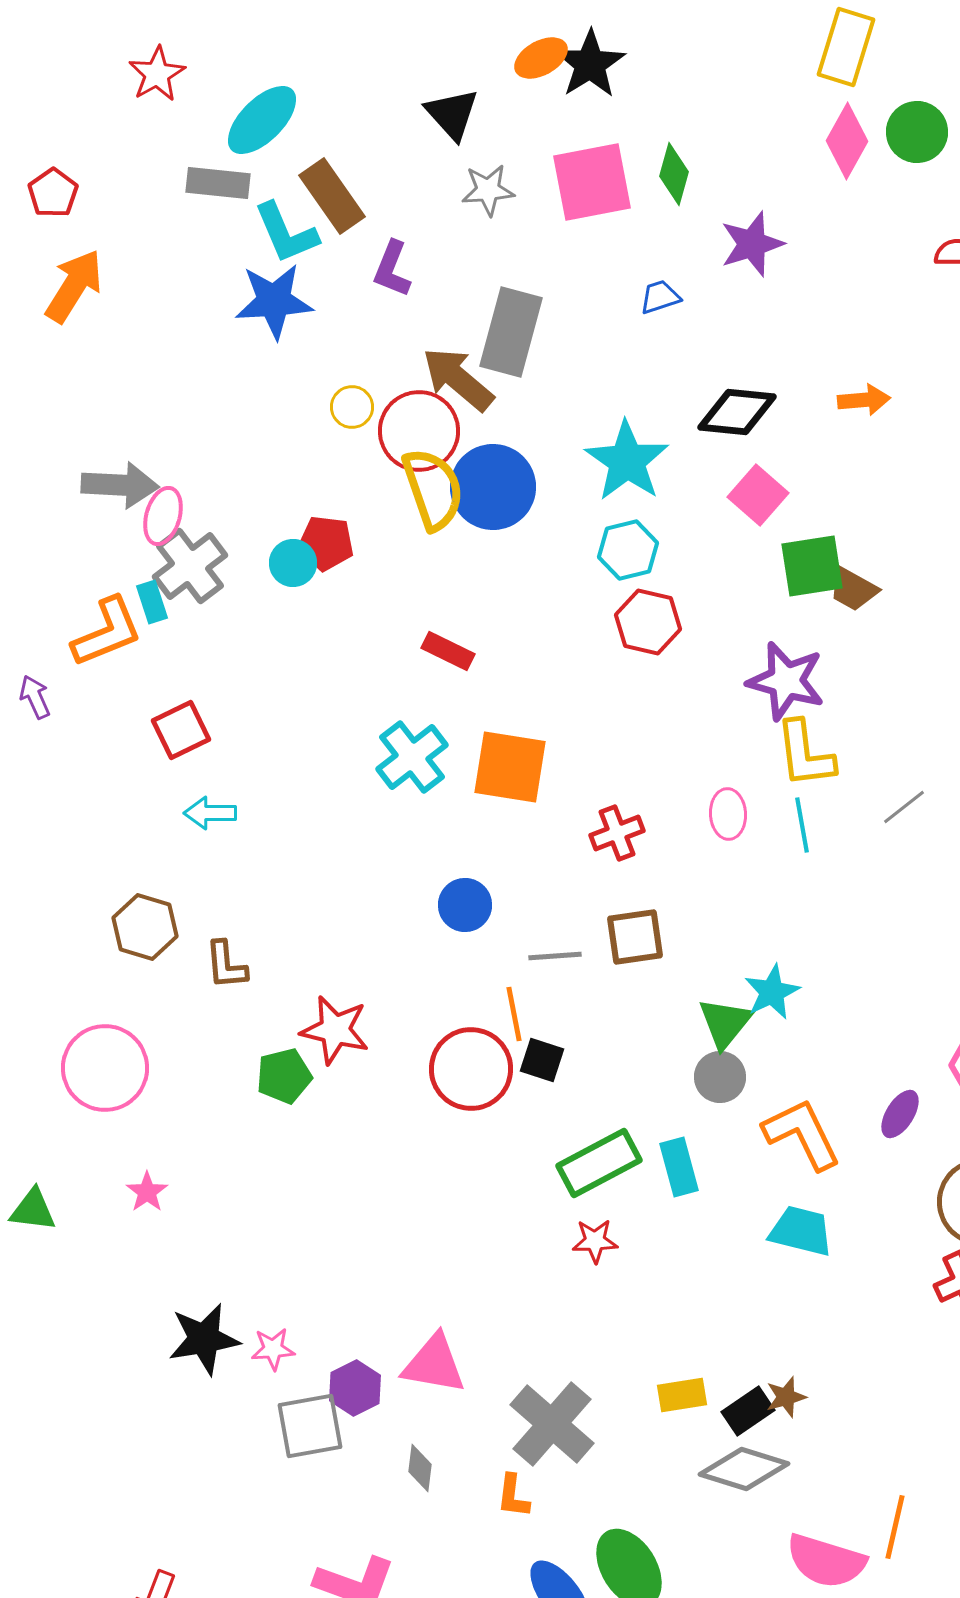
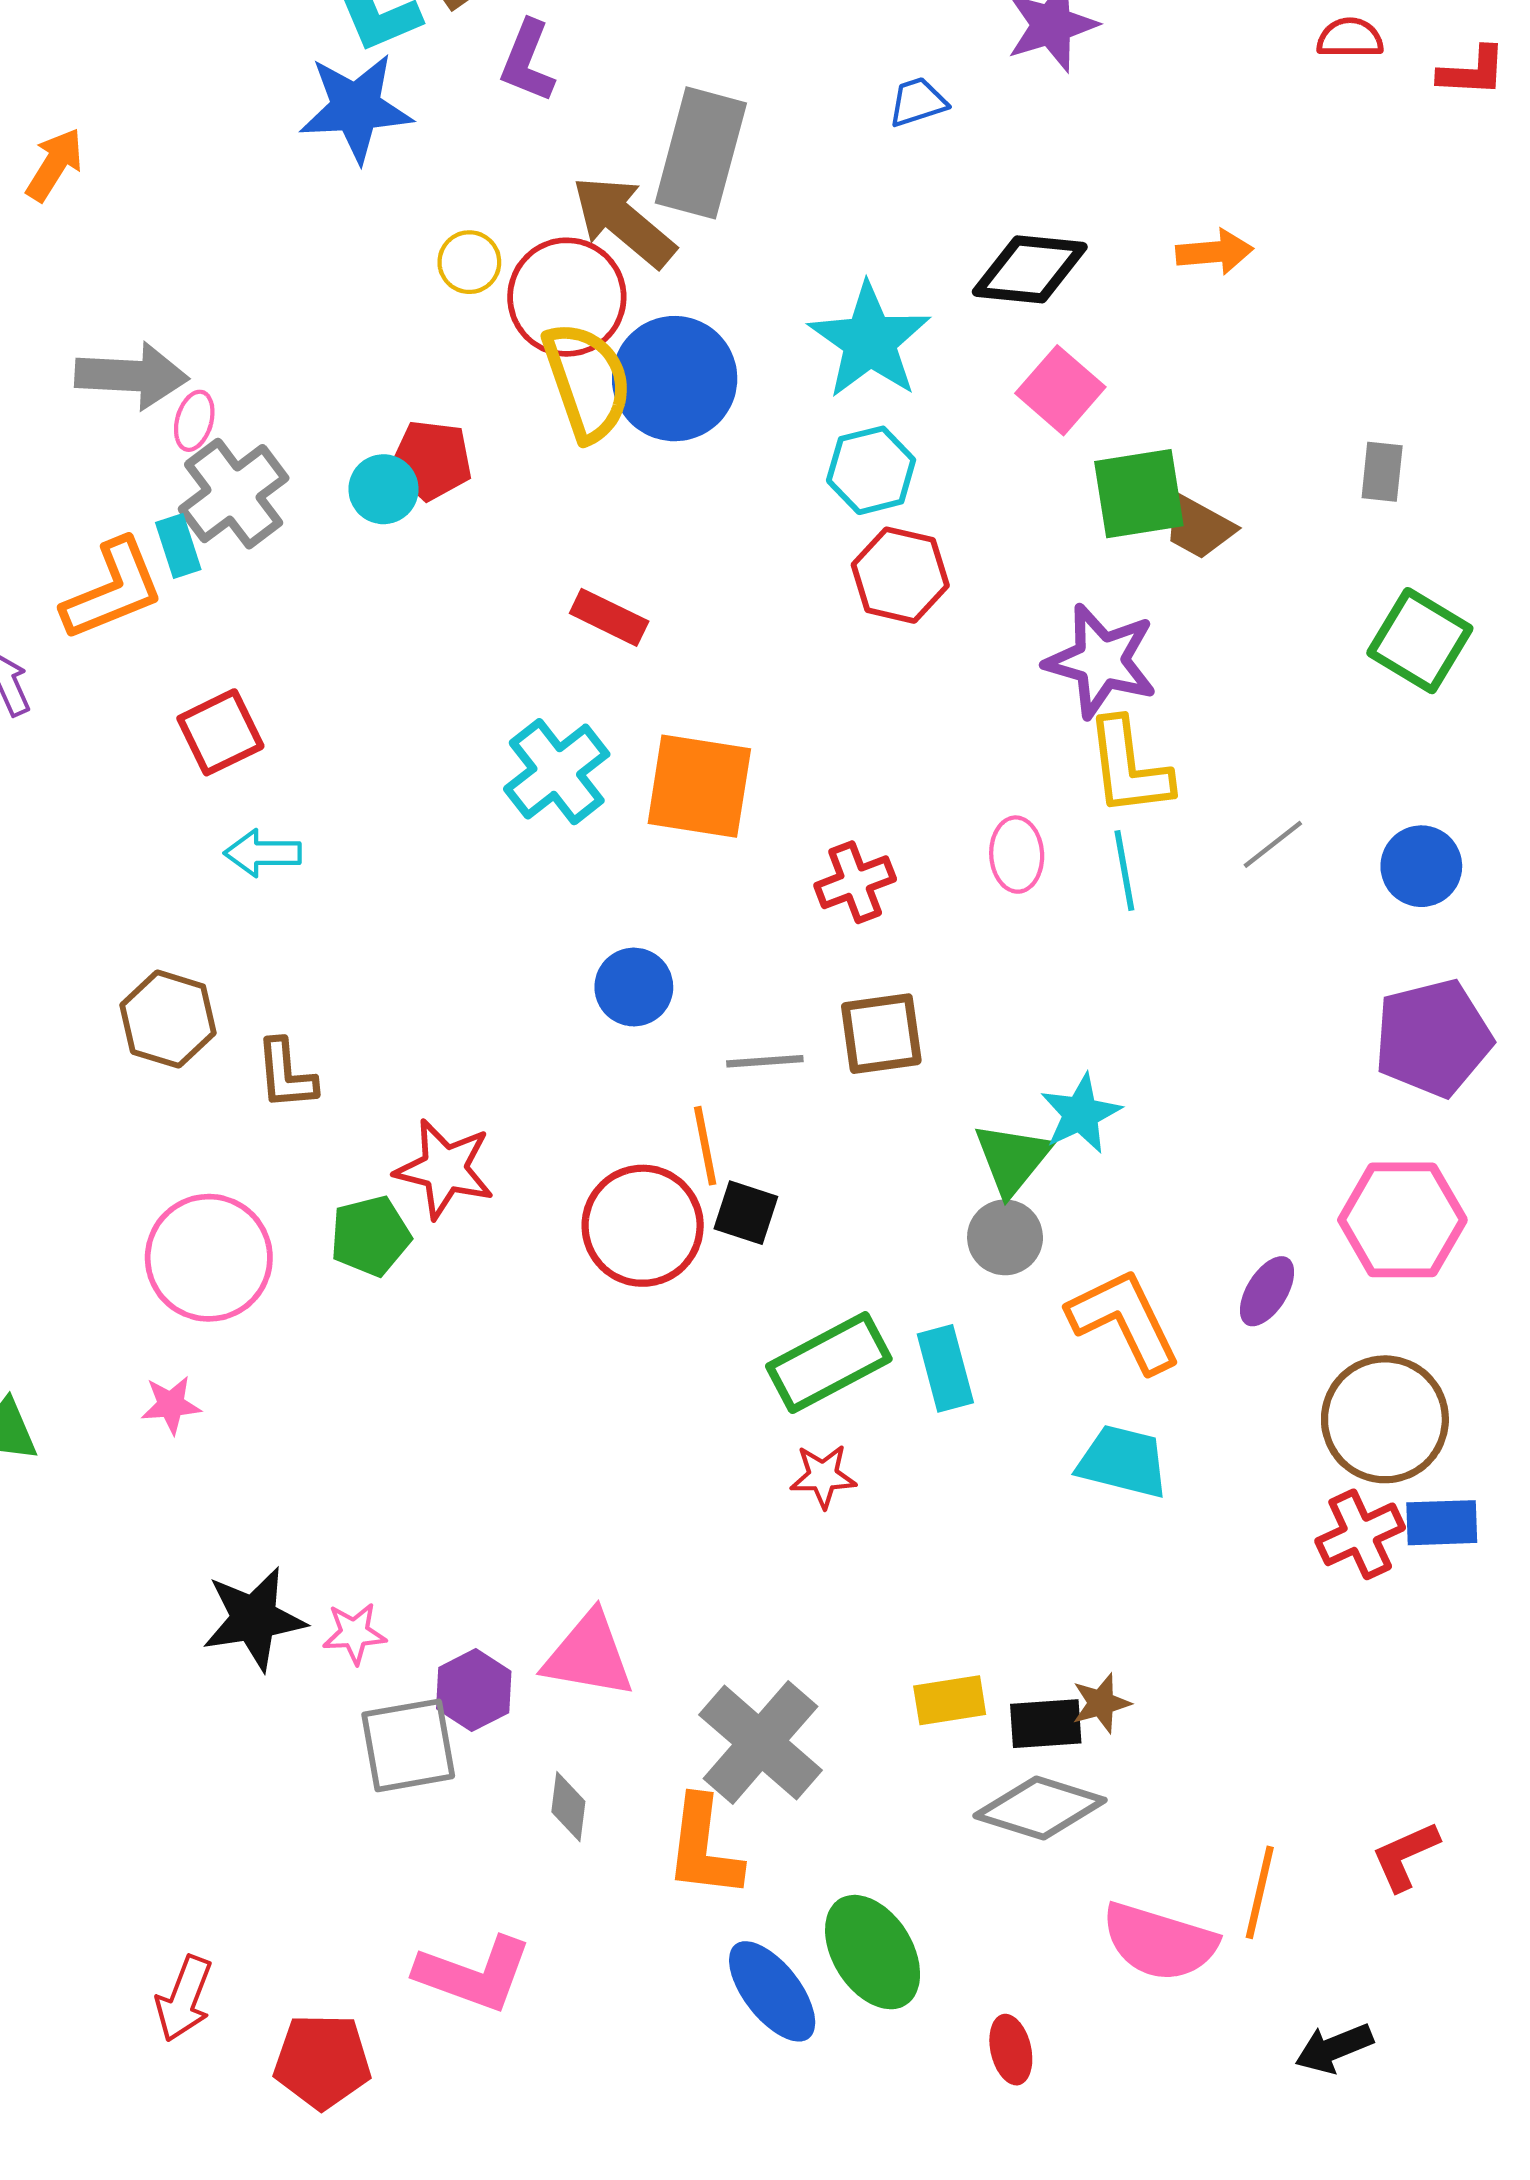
orange arrow: (74, 286) -> (55, 165), moved, size x0.7
pink ellipse: (163, 516) -> (194, 421), size x0.7
pink circle: (105, 1068) -> (209, 1258), moved
pink star: (147, 1192) -> (171, 1405), turned 30
black rectangle: (748, 1411) -> (1046, 1724), turned 30
orange L-shape: (513, 1496) -> (704, 1847), size x1.6

